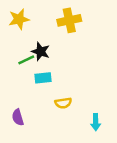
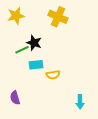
yellow cross: (69, 20) -> (58, 17), turned 36
yellow semicircle: (63, 103) -> (53, 75), moved

